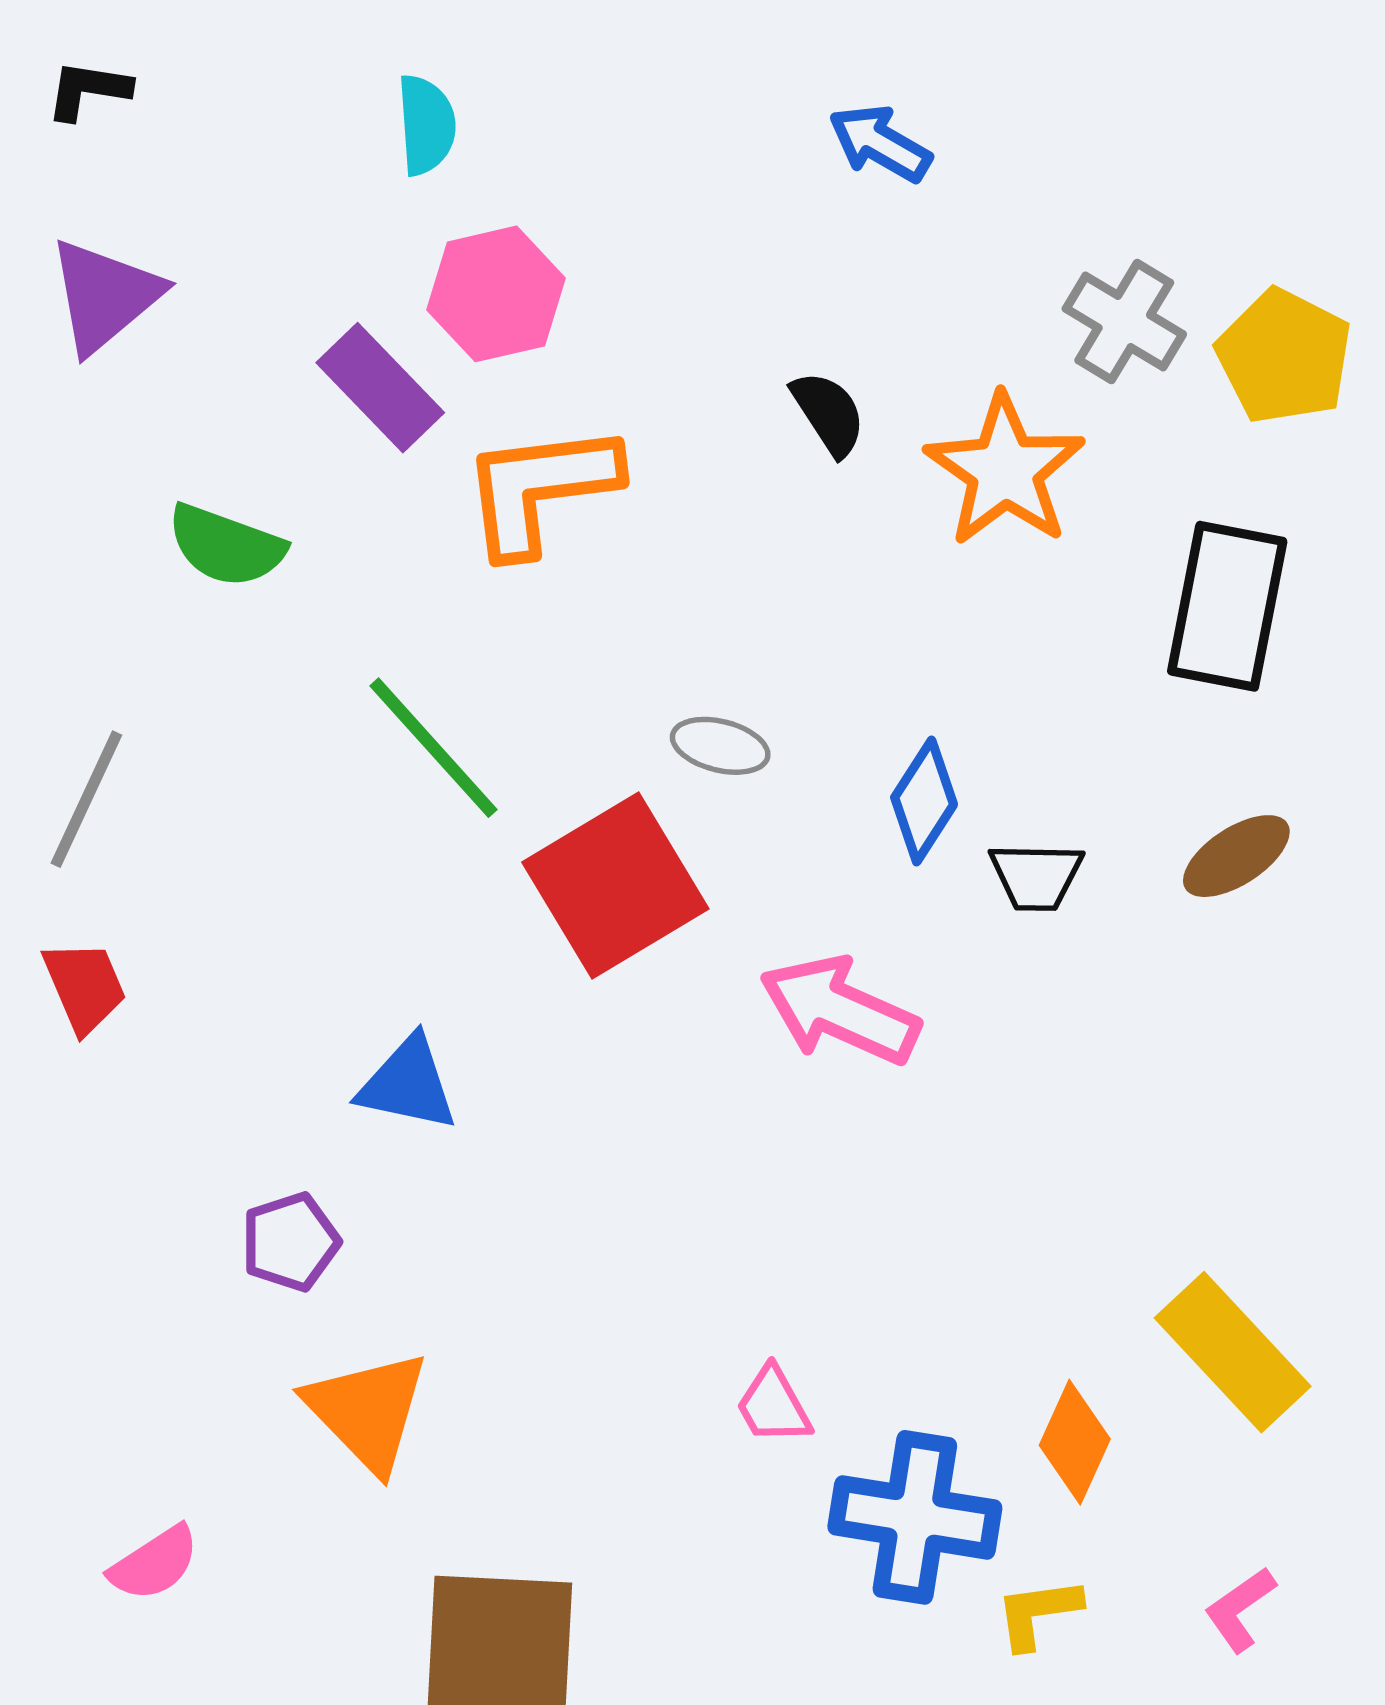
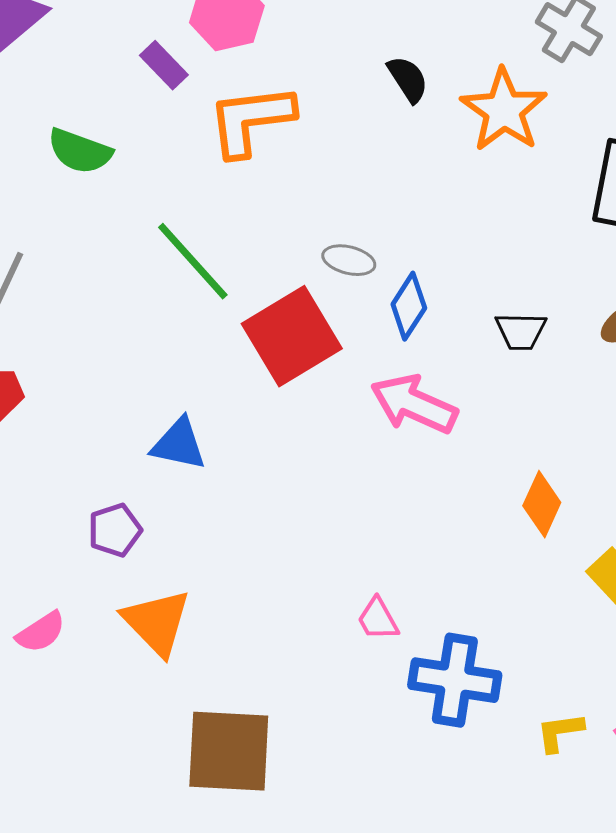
purple rectangle: (380, 388) -> (164, 65), size x0.7
blue diamond: (924, 801) -> (409, 306), moved
orange diamond: (1075, 1442) -> (542, 504), moved
pink semicircle: (154, 1563) -> (41, 632), moved
yellow L-shape: (1038, 1613) -> (560, 732), moved

